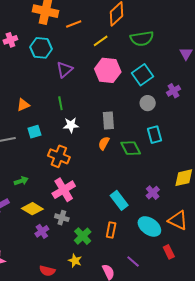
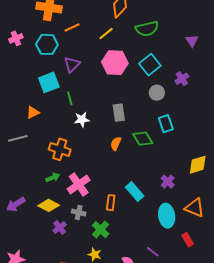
orange line: (74, 24) -> (72, 27), moved
orange triangle: (23, 105) -> (33, 112), moved
cyan square: (34, 132) -> (49, 82), moved, size x1.5
orange semicircle: (104, 143) -> (116, 144), moved
orange cross: (59, 156) -> (60, 149), moved
green arrow: (21, 181) -> (53, 177), moved
cyan ellipse: (149, 226) -> (167, 216), turned 50
orange rectangle: (111, 230) -> (111, 203), moved

